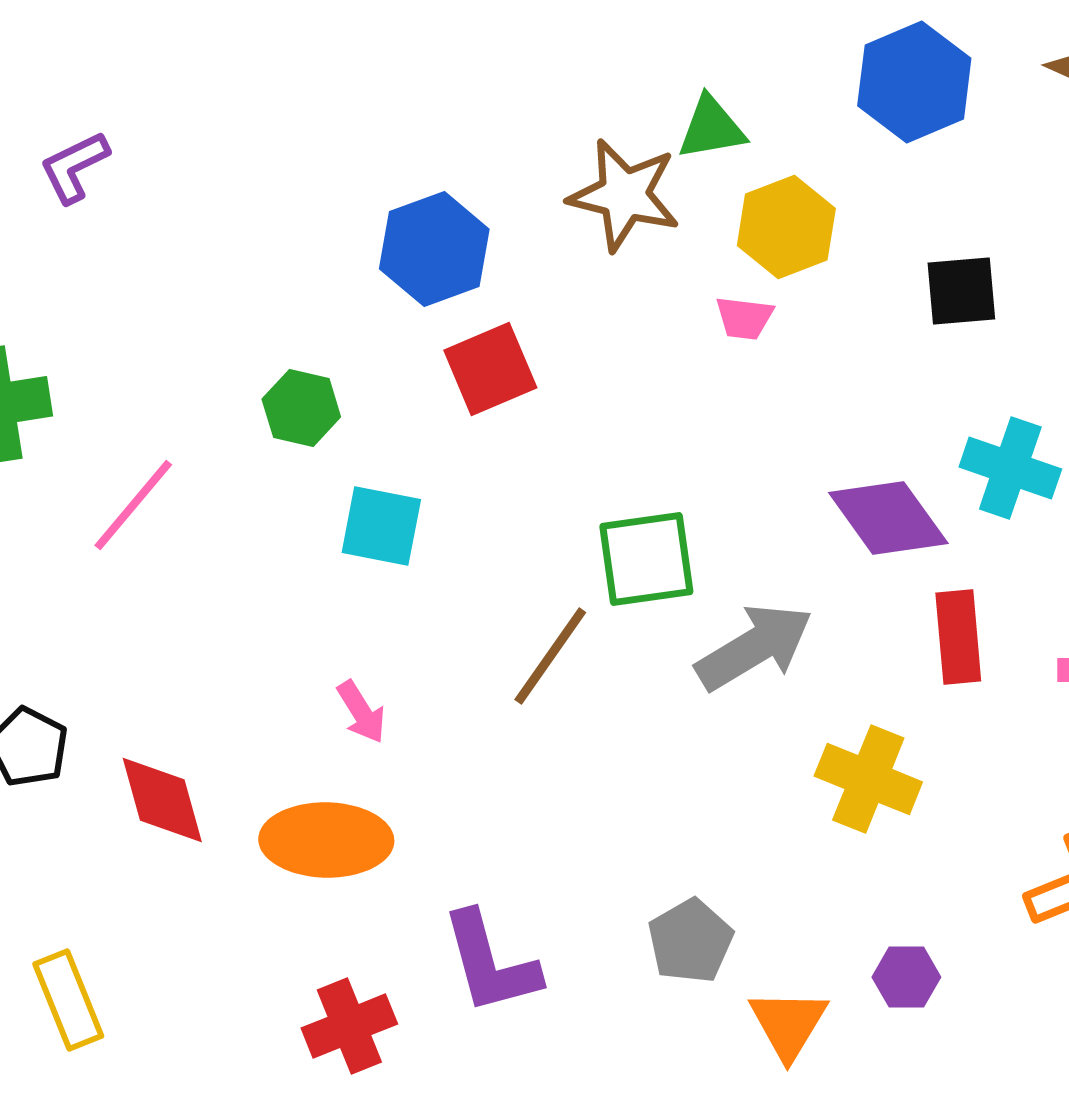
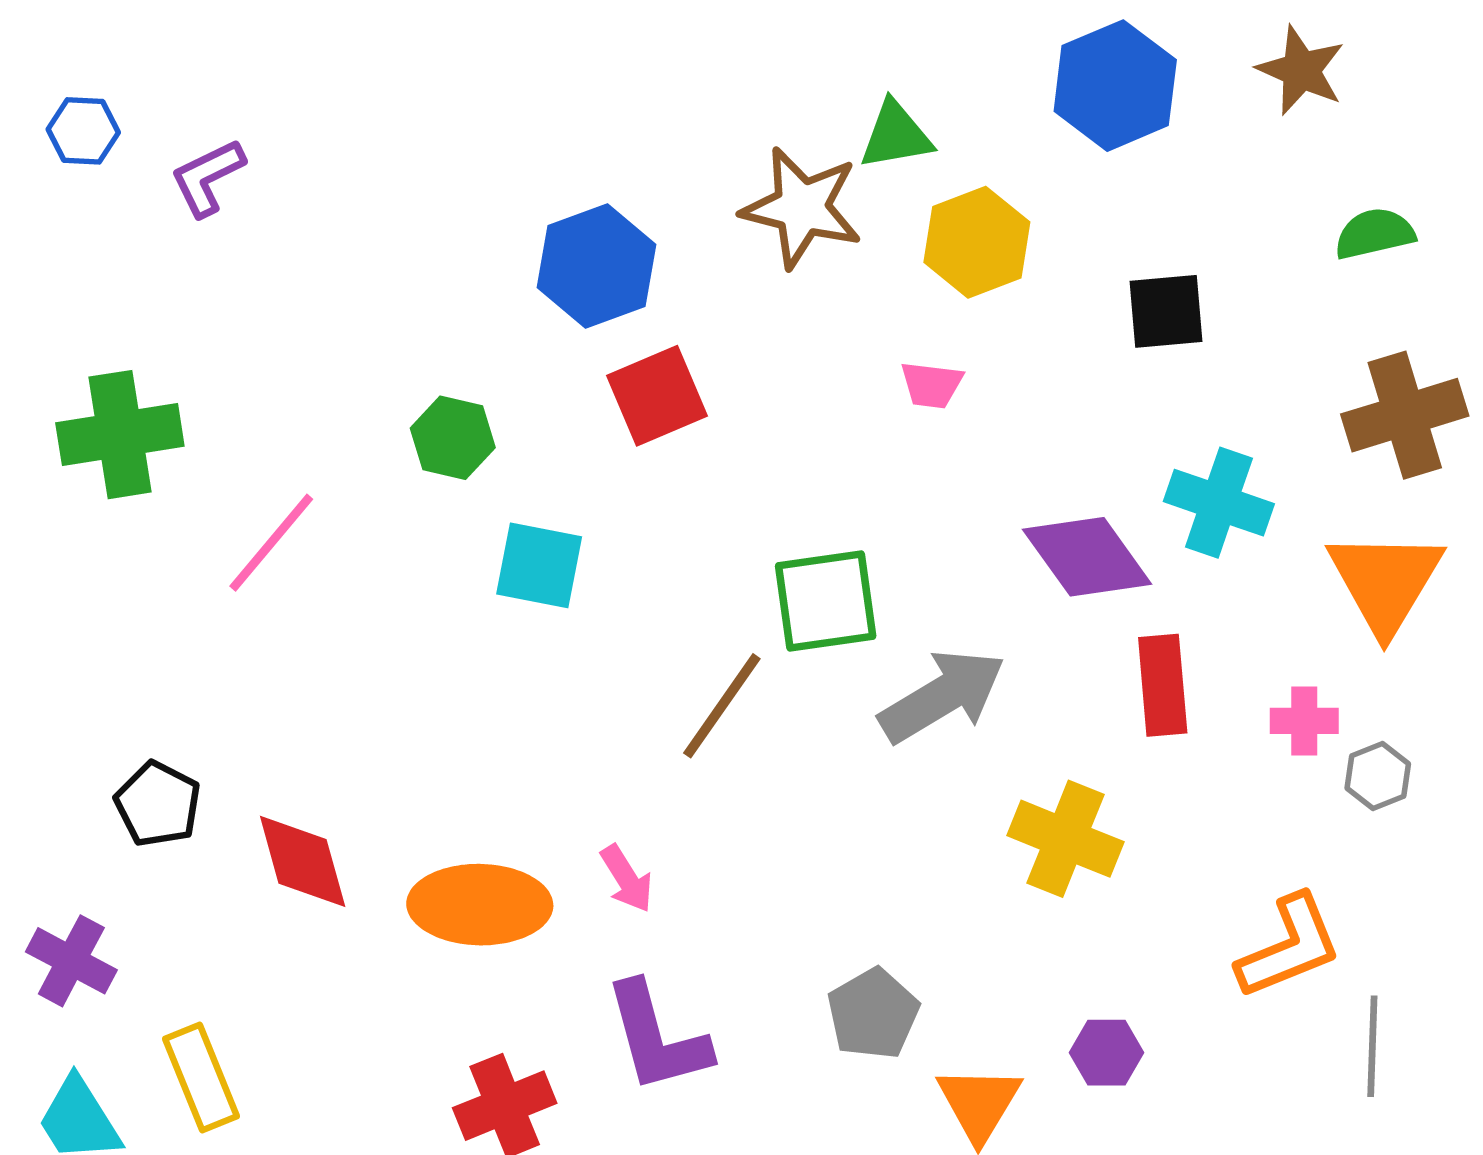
pink trapezoid: (744, 318) -> (931, 385), moved
pink arrow: (361, 712) -> (627, 879), moved

